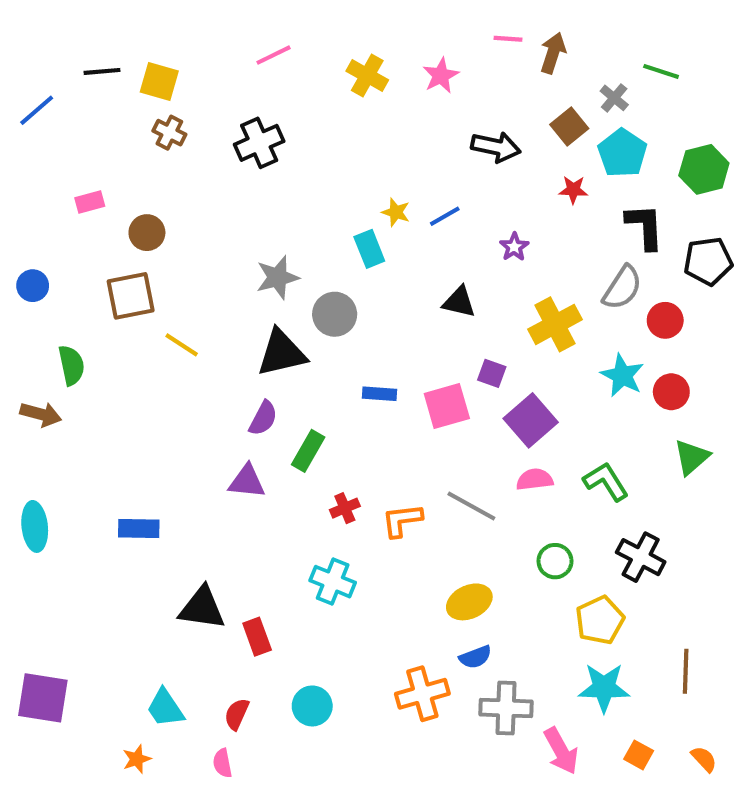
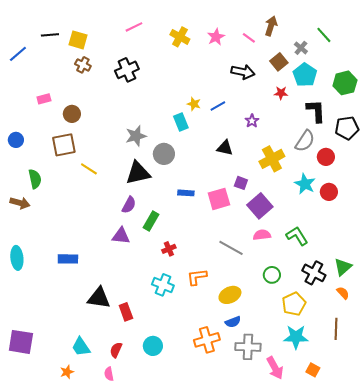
pink line: (508, 39) -> (249, 38), moved, turned 32
green line: (661, 71) -> (324, 35), turned 30
green triangle: (692, 457) -> (343, 267), moved
orange L-shape: (402, 520) -> (197, 277), moved
orange semicircle: (704, 759) -> (343, 293), moved

